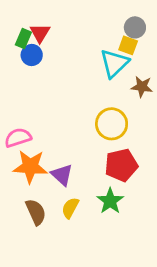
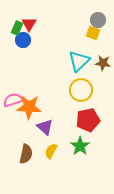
cyan triangle: (114, 63) -> (79, 61), moved
orange star: (30, 167) -> (29, 107), moved
brown semicircle: (36, 212) -> (26, 154), turned 36

